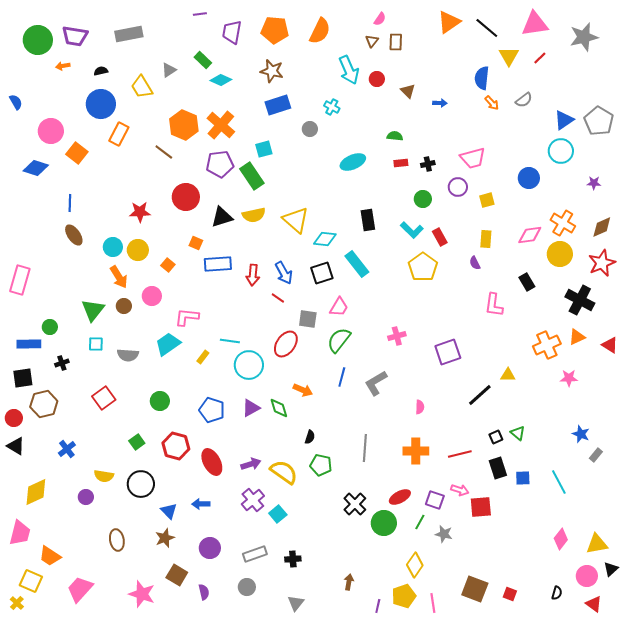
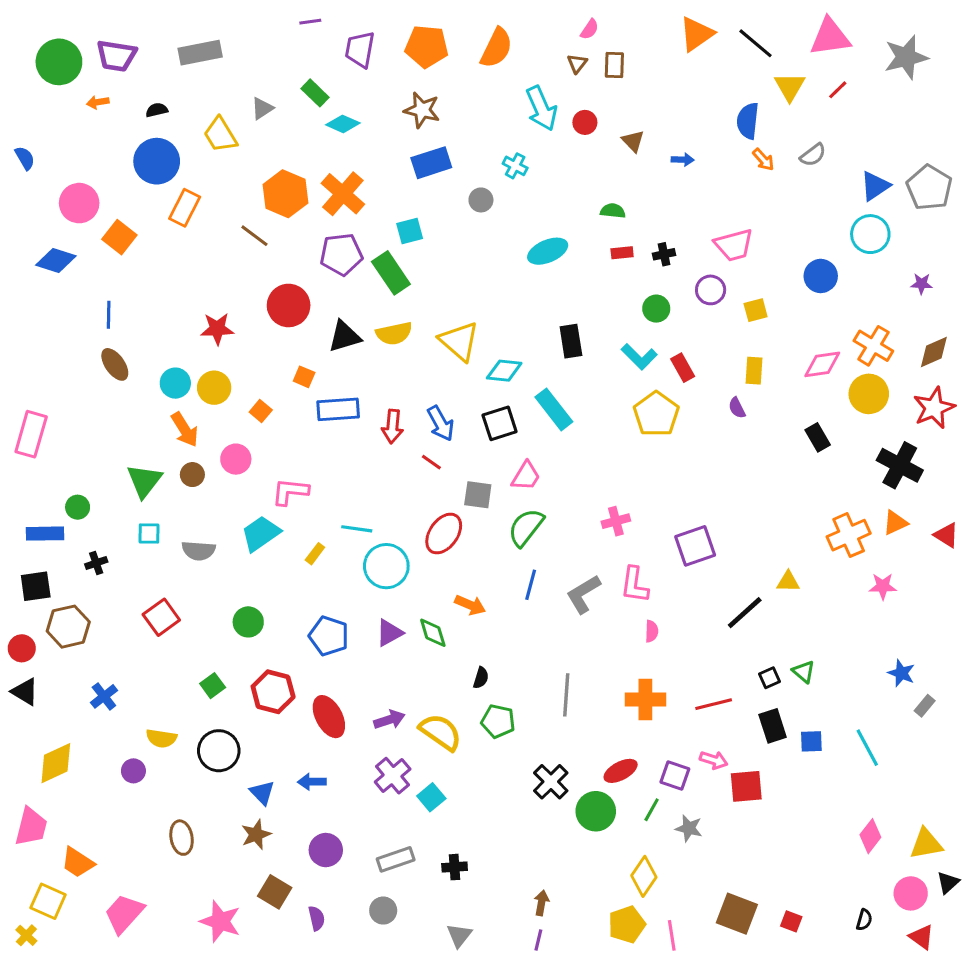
pink L-shape: (494, 305) -> (635, 585), moved
purple line: (378, 606) -> (538, 940), moved

